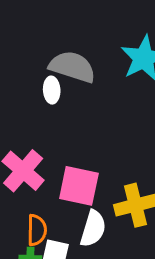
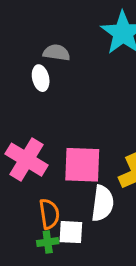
gray semicircle: (72, 67) -> (56, 53), size x0.6

